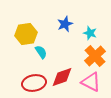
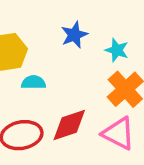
cyan semicircle: (41, 52) -> (33, 82), turned -56

